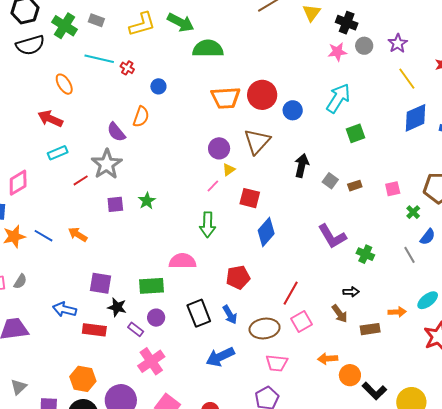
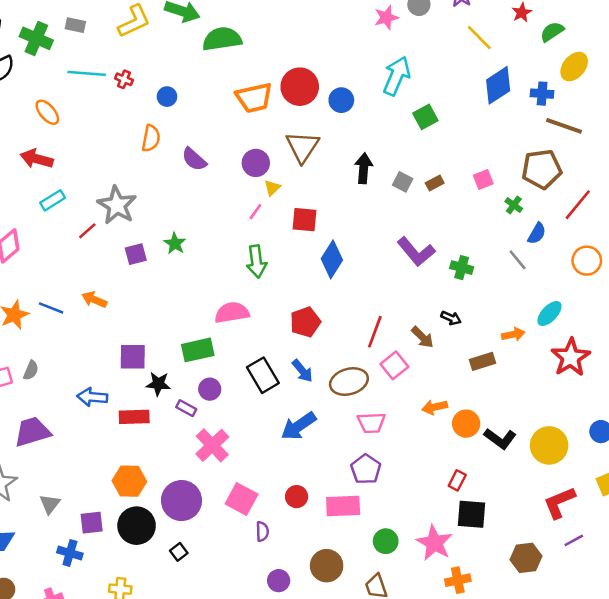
purple semicircle: (116, 132) -> (194, 159), moved
black arrow: (351, 292) -> (451, 318), turned 35
brown arrow: (340, 314) -> (422, 337), moved

